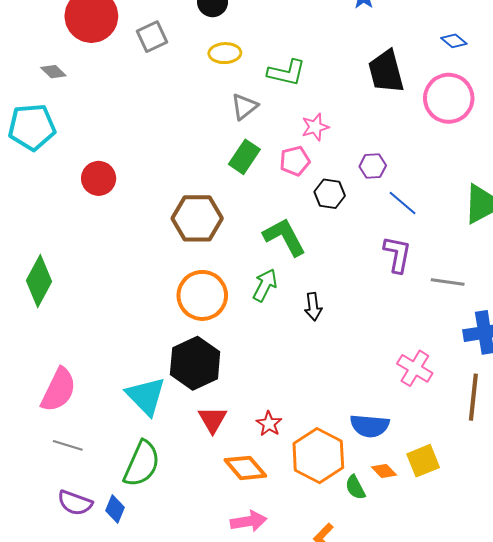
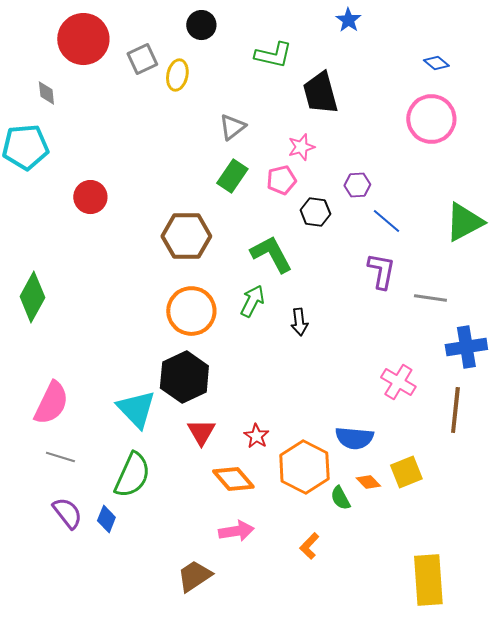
yellow ellipse: (225, 53) -> (177, 75), moved, turned -76
gray diamond: (53, 72) -> (46, 93), turned 40
black trapezoid: (386, 72) -> (320, 93), moved
green L-shape: (286, 73) -> (273, 55), moved
purple semicircle: (75, 503) -> (67, 513), turned -148

